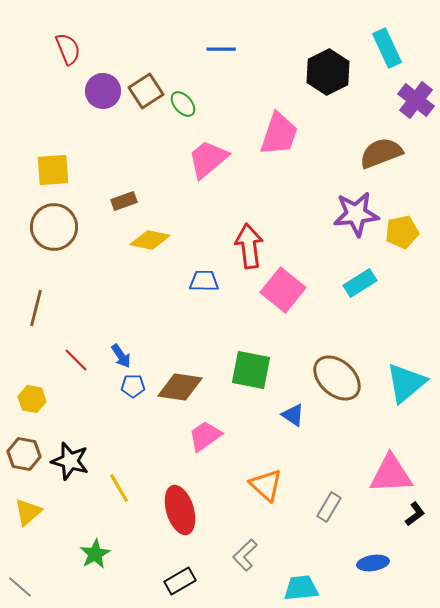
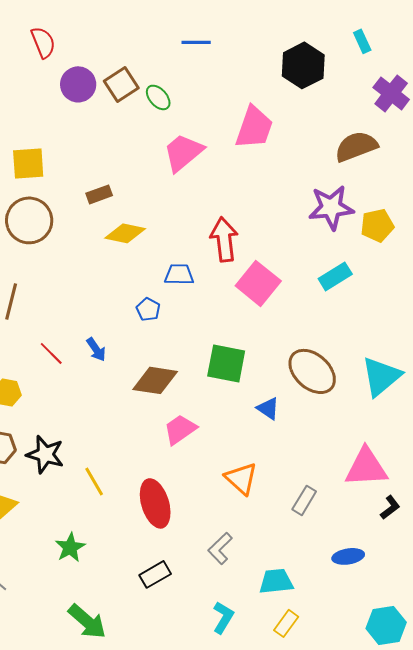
cyan rectangle: (387, 48) -> (362, 41), size x0.6
blue pentagon: (133, 386) -> (148, 309), moved, turned 30

